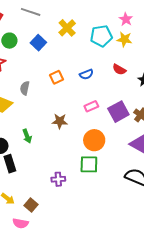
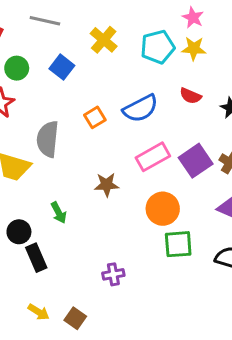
blue semicircle: (86, 74) -> (141, 108), size x1.6
gray semicircle: (25, 88) -> (48, 139), size x1.6
pink rectangle: (91, 106) -> (153, 157), size x1.5
green square: (89, 164) -> (178, 244), moved

